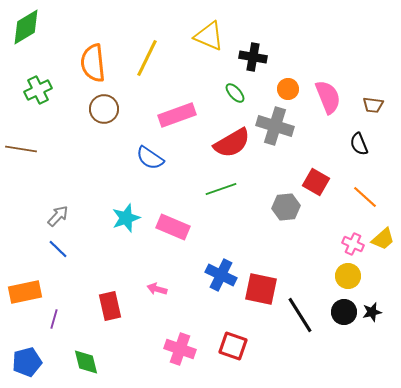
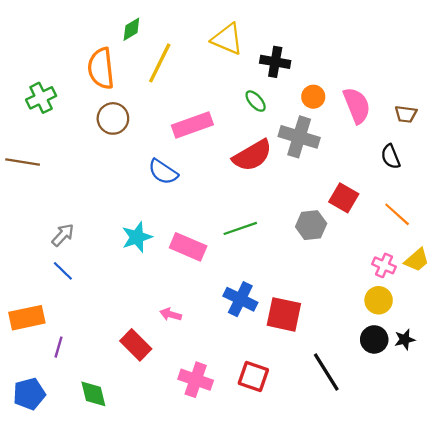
green diamond: (26, 27) -> (131, 29), moved, size x0.6
green line: (221, 189) -> (240, 228), moved
red rectangle: (110, 306) -> (136, 345), moved, turned -32
black line: (300, 315) -> (326, 372), moved

